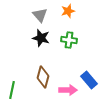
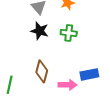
blue rectangle: (89, 80) -> (89, 74), turned -60

